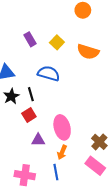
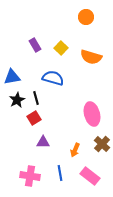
pink ellipse: (62, 127) -> (92, 114), moved
orange arrow: (62, 152) -> (75, 150), moved
pink rectangle: (95, 166) -> (90, 176), moved

